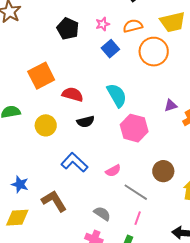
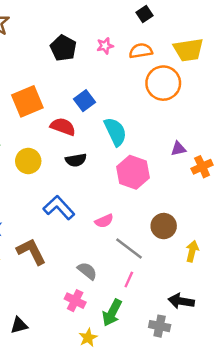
blue square: (110, 49) -> (85, 101), moved

